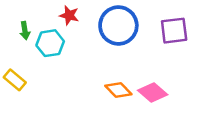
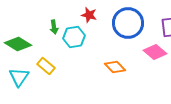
orange diamond: (118, 90) -> (115, 67), moved
pink diamond: (153, 93) -> (155, 52), moved

